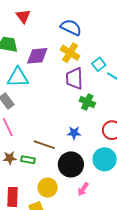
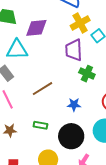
yellow cross: (70, 53) -> (80, 23), moved, turned 30
brown line: (44, 145) -> (43, 89), moved, turned -50
green rectangle: (28, 160) -> (40, 125), moved

